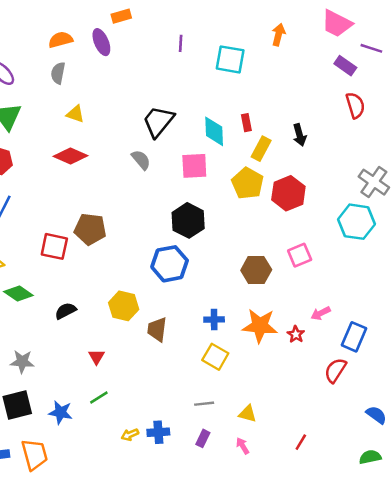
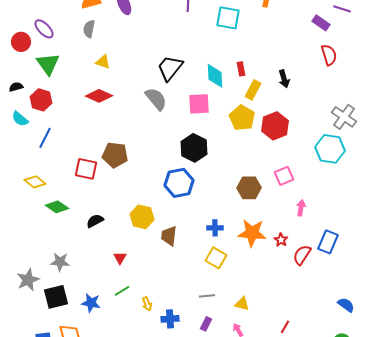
gray semicircle: (141, 160) -> (156, 99), size x1.4
pink arrow: (321, 313) -> (301, 208), moved, turned 126
red semicircle: (335, 370) -> (302, 255), moved
yellow arrow: (130, 435) -> (147, 304), moved, turned -88

